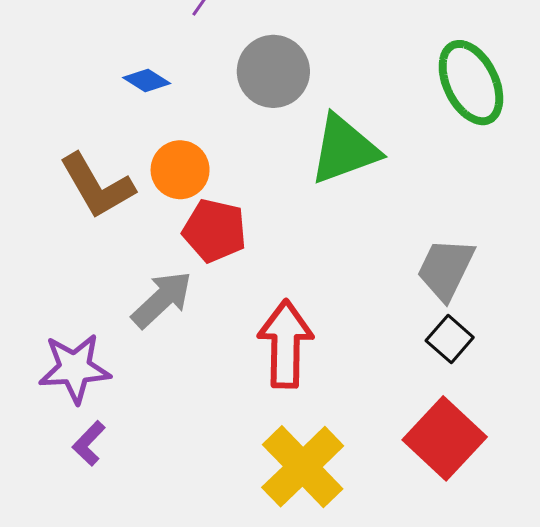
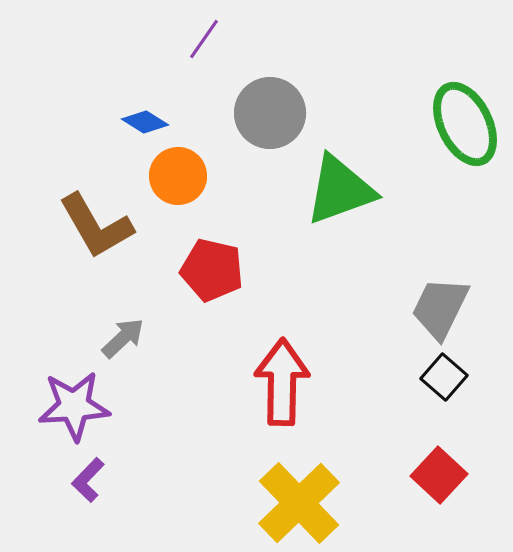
orange circle: (180, 170) -> (178, 176), moved
gray arrow: (162, 299) -> (123, 338), moved, size x0.7
red square: (445, 438) -> (439, 475), size x0.7

